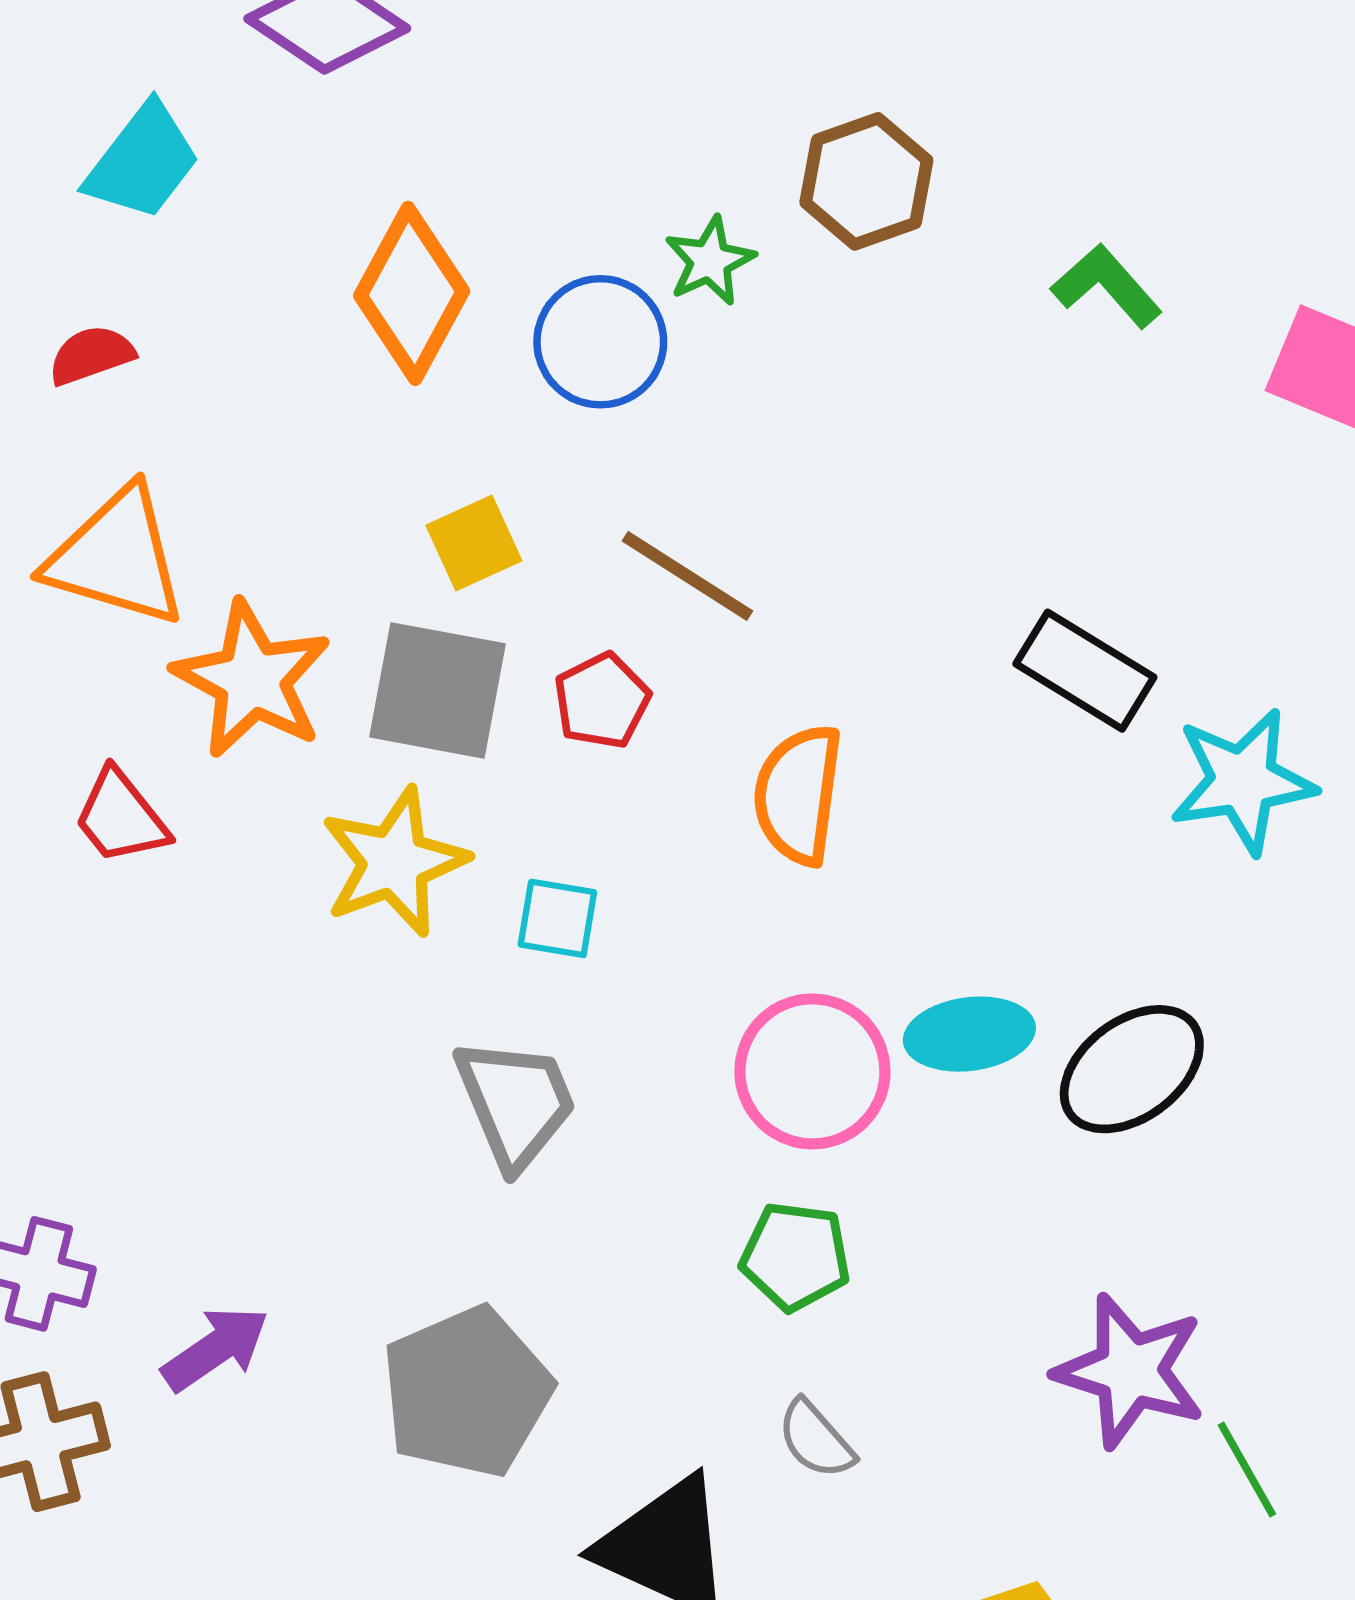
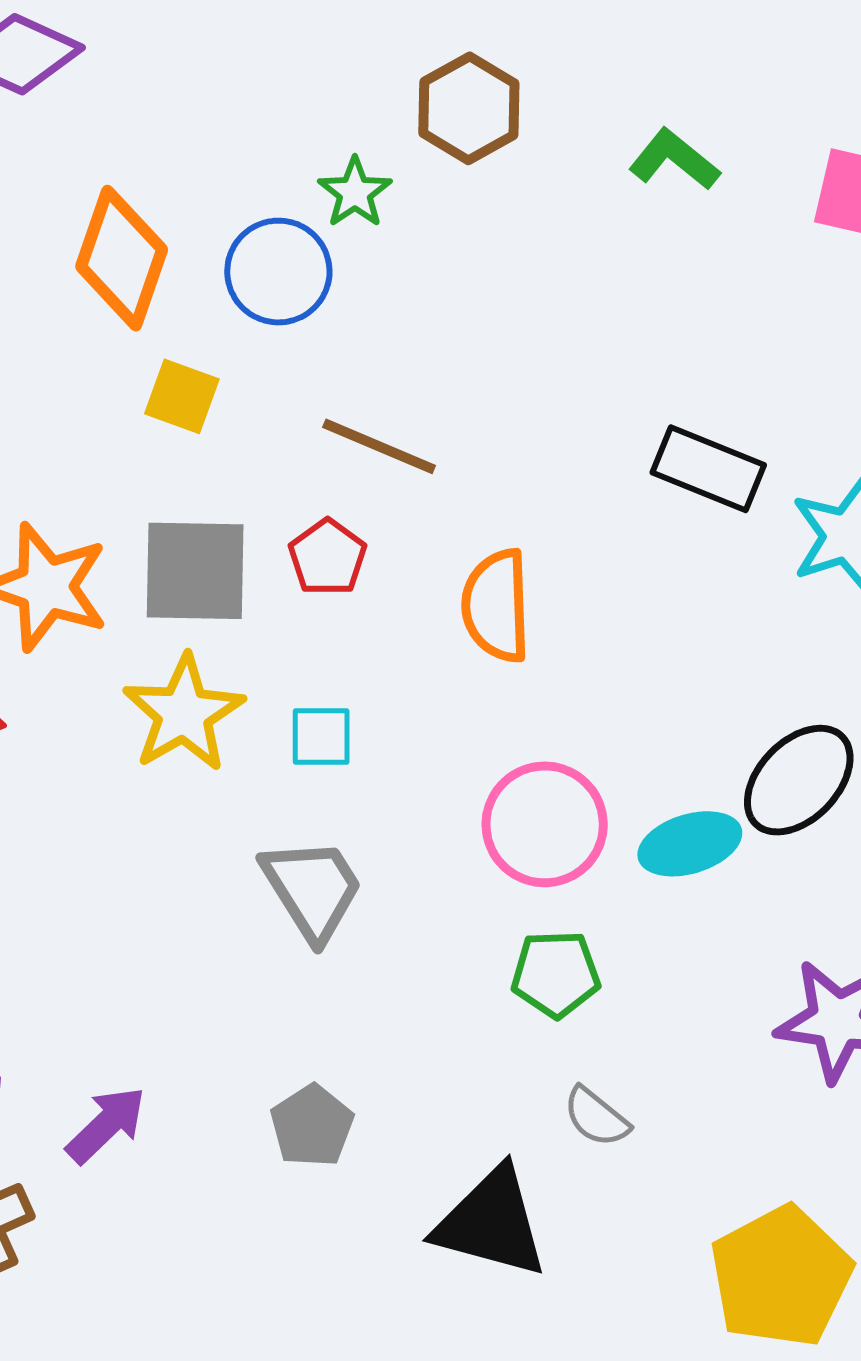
yellow square: (474, 543) -> (182, 396), moved, turned -36
cyan ellipse: (969, 1034) -> (690, 844), moved
gray pentagon: (467, 1392) -> (312, 1126), size x0.6

